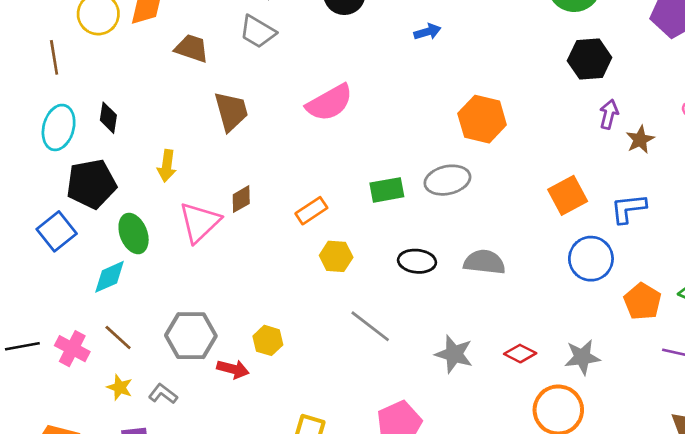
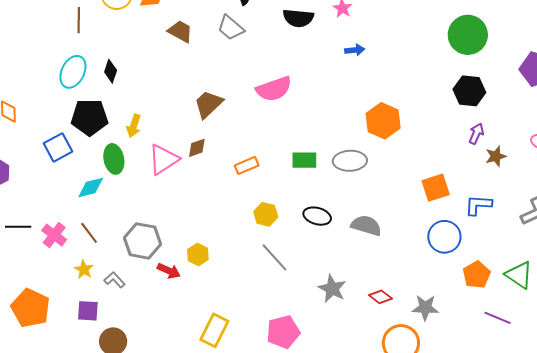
brown trapezoid: (231, 111) -> (208, 104), moved, turned -128
yellow arrow: (167, 166) -> (134, 126), moved
yellow hexagon: (336, 256) -> (266, 214), moved

